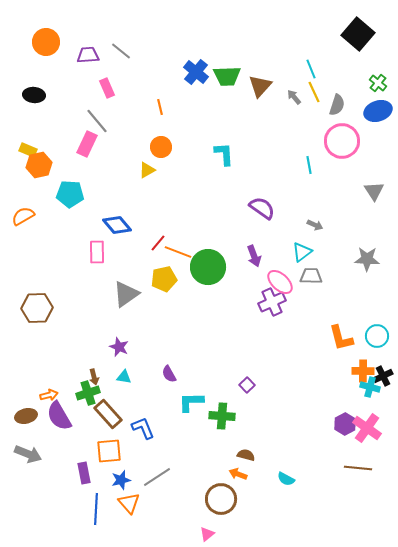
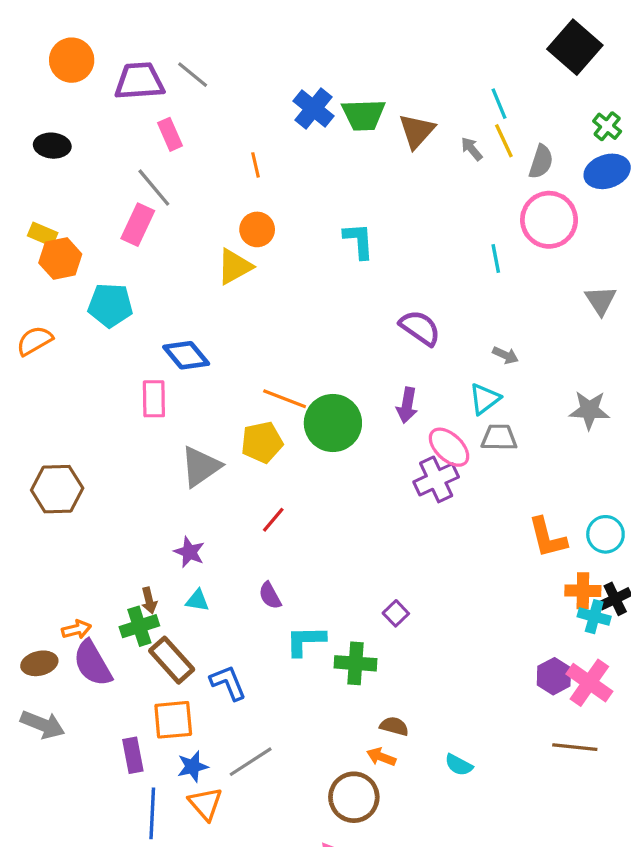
purple trapezoid: (88, 55) -> (139, 81), size x1.4
yellow triangle: (147, 170) -> (235, 267), size x1.4
red line: (158, 243) -> (273, 520), moved
purple arrow: (254, 256) -> (407, 405), turned 30

